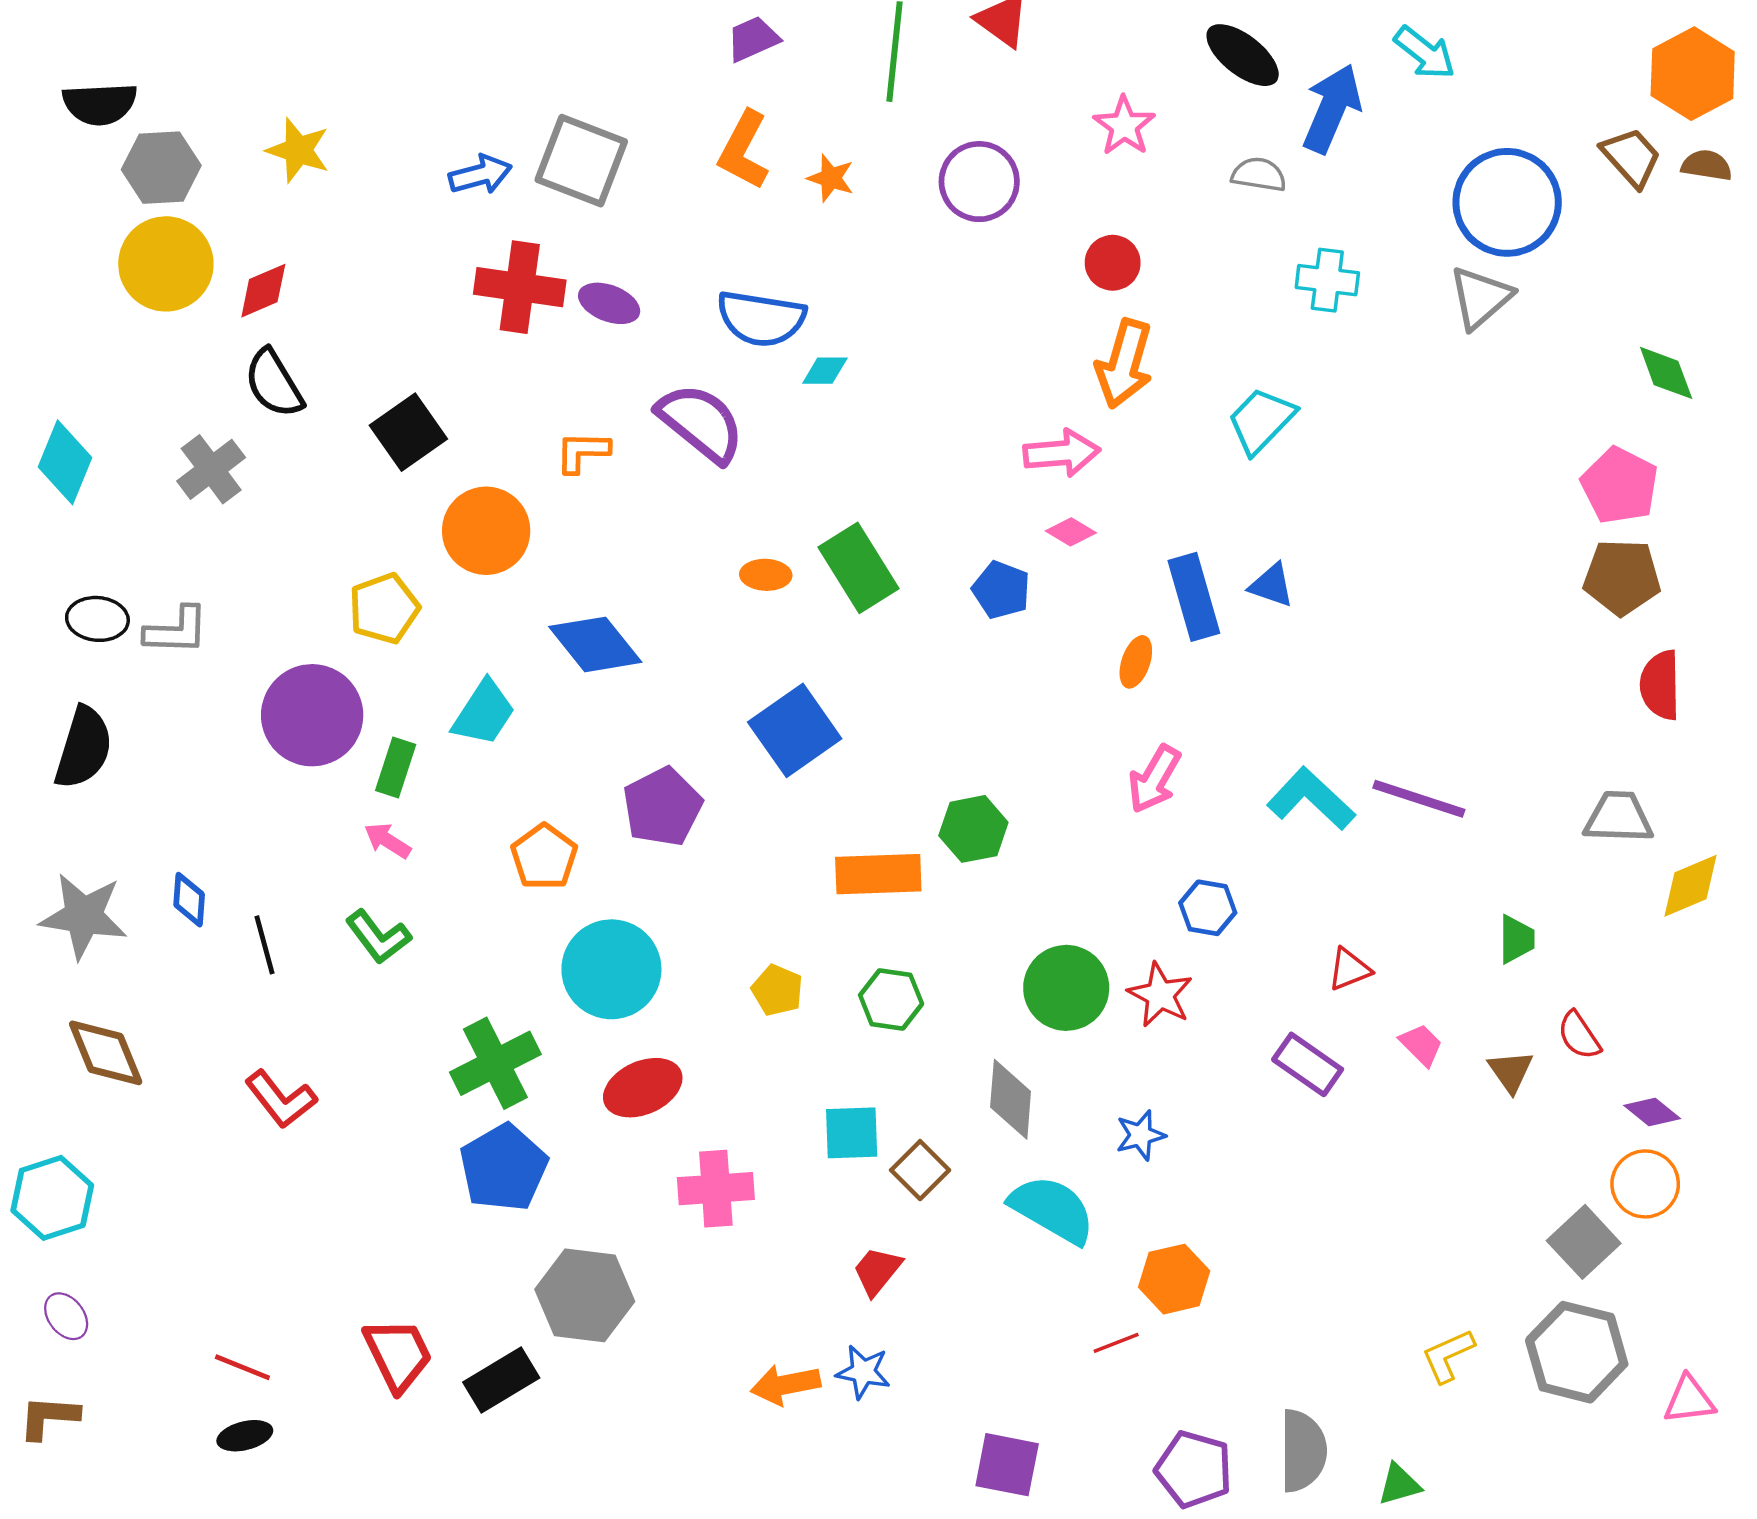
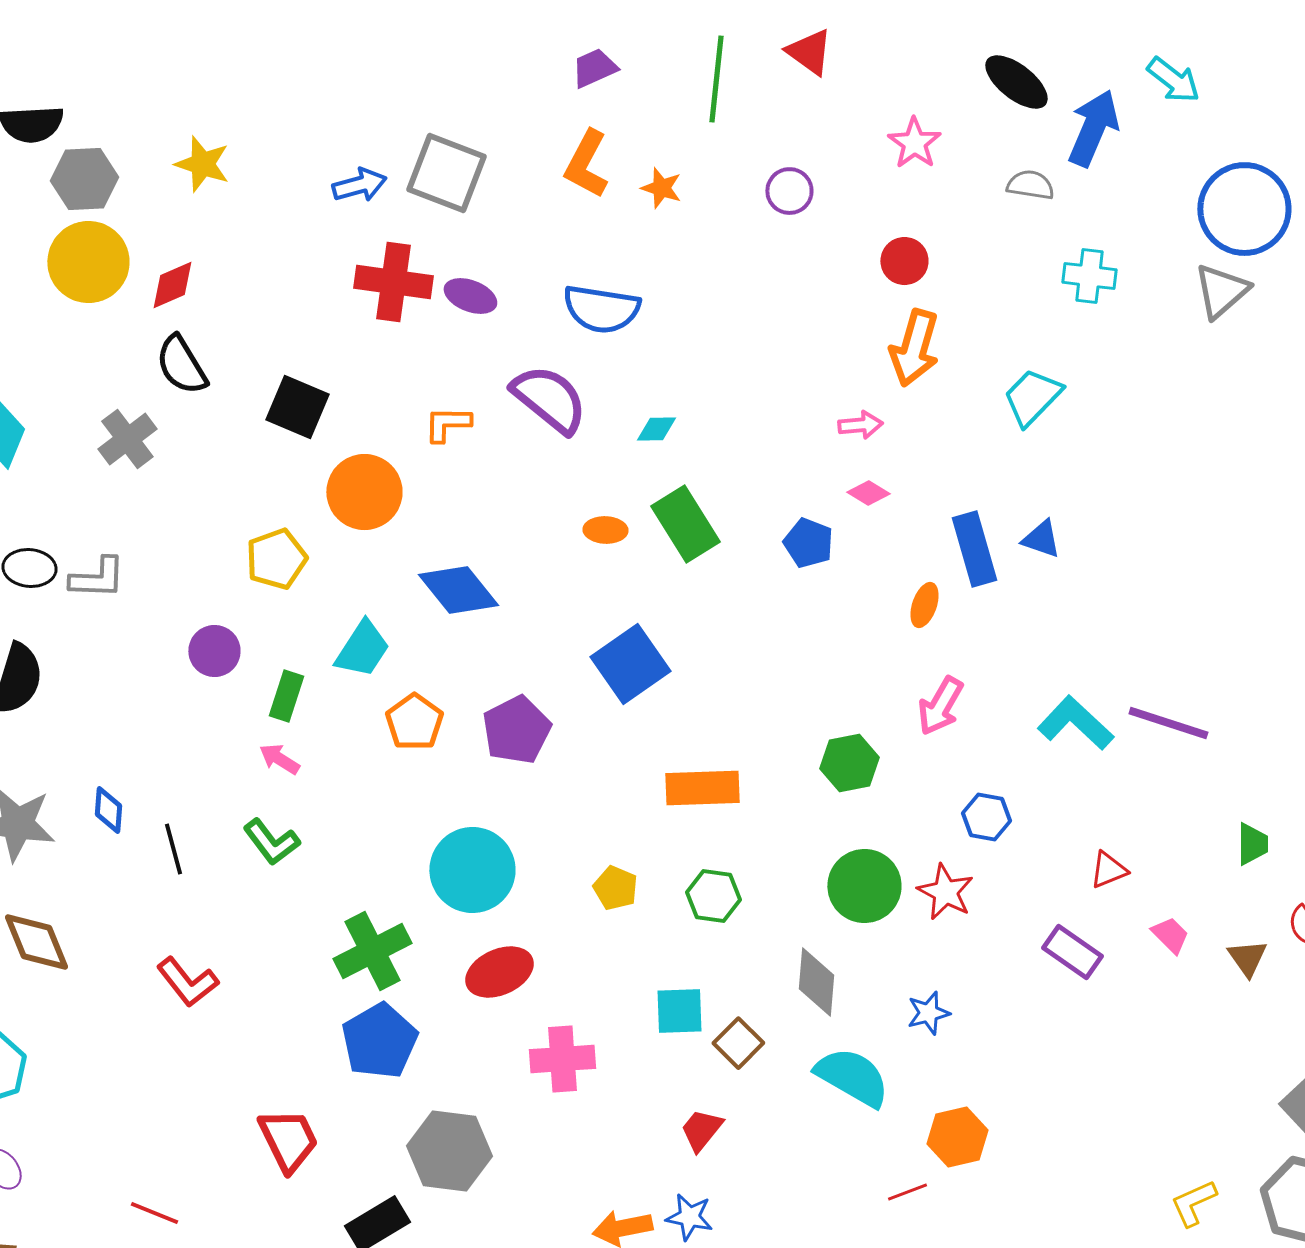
purple circle: (979, 182) -> (789, 191), size x0.7
cyan diamond: (825, 371) -> (656, 429), moved
black square: (408, 432) -> (297, 407), turned -32
pink arrow: (1062, 453) -> (860, 425), size x0.7
purple circle: (312, 715) -> (214, 651), size x0.6
green hexagon: (973, 829) -> (849, 763), moved
orange pentagon: (544, 857) -> (414, 722), moved
red trapezoid: (398, 1354) -> (288, 1140), moved

